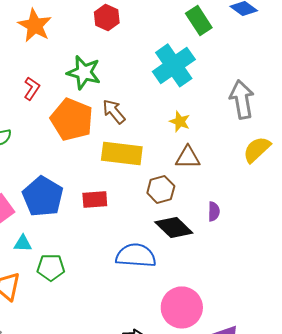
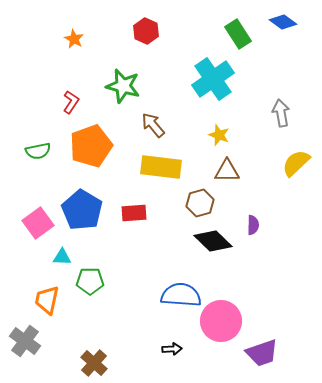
orange star: (35, 25) -> (74, 39), size x0.6
gray arrow: (242, 99) -> (281, 113), size x0.7
orange pentagon: (72, 119) -> (91, 146), moved, turned 30
blue semicircle: (136, 255) -> (181, 295), moved

